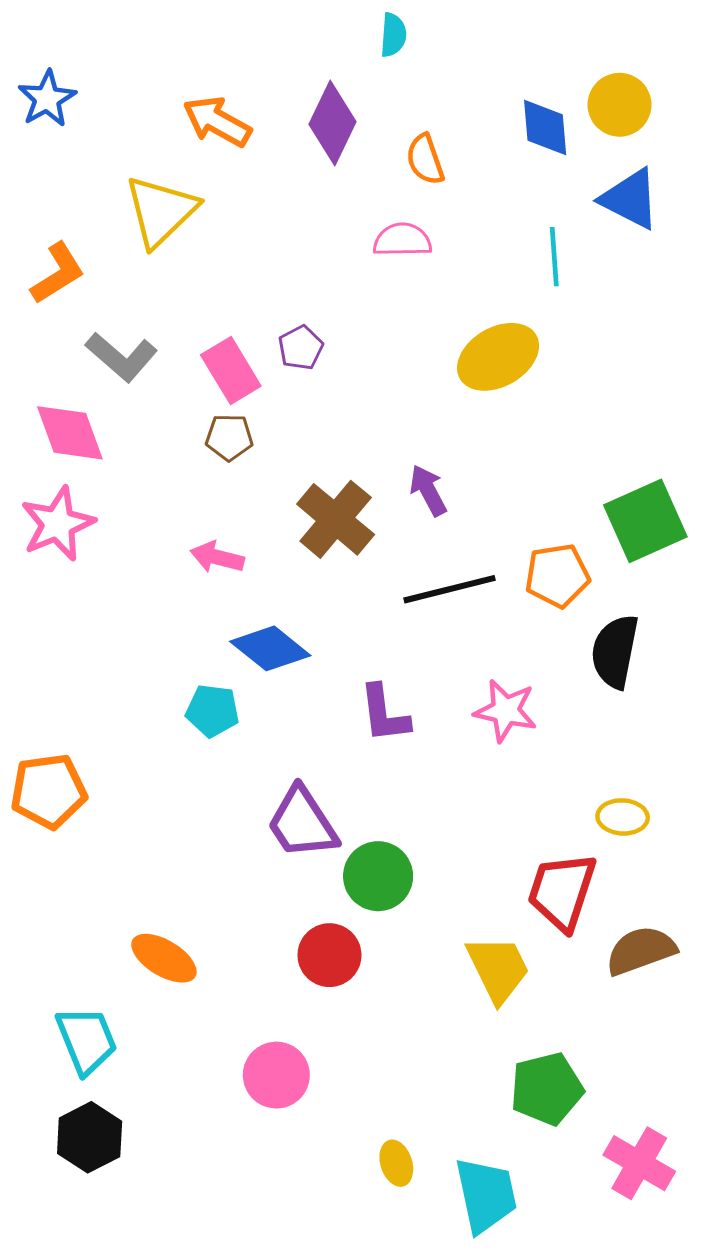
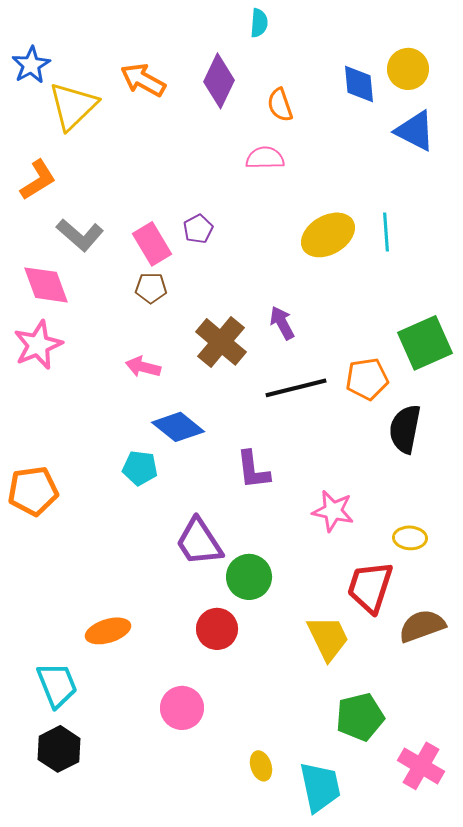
yellow triangle: (161, 211) -> (73, 106), moved
cyan line: (554, 257) -> (386, 232), moved
pink star: (506, 711) -> (333, 511), moved
orange pentagon: (49, 791) -> (33, 491), moved
orange ellipse: (164, 958) -> (108, 631), turned -48

